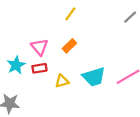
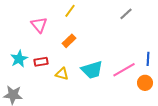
pink triangle: (39, 47) -> (39, 25), moved
yellow triangle: (62, 81) -> (62, 74), turned 32

